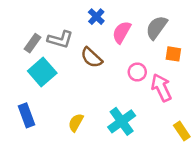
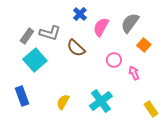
orange square: (173, 54) -> (144, 45), turned 32
pink arrow: (161, 88) -> (134, 73), size x0.6

